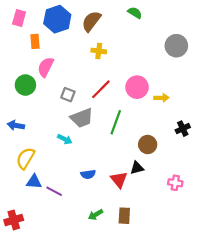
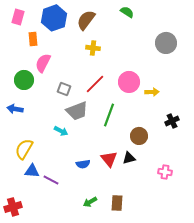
blue arrow: (16, 125) -> (15, 109), moved
red triangle: (119, 180) -> (109, 159), moved

